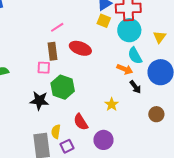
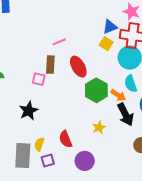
red ellipse: (80, 48) -> (78, 67), turned 30
green hexagon: (63, 87) -> (96, 90), moved
black arrow: (135, 87) -> (125, 114), size x1.6
black star: (39, 101) -> (29, 111), turned 30

